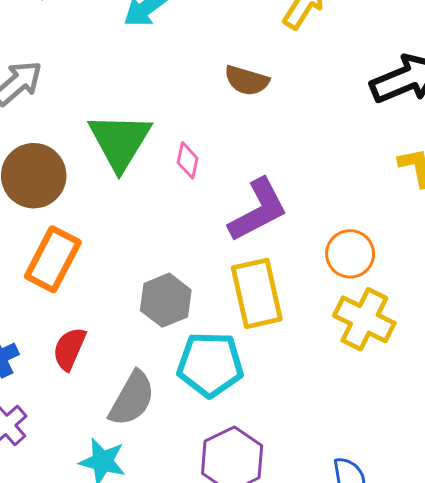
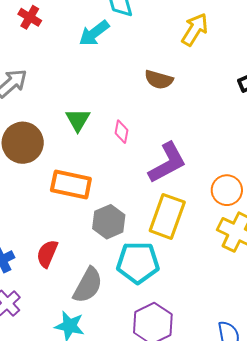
green triangle: (120, 141) -> (78, 120), size x0.6
orange rectangle: (53, 259) -> (71, 184), moved, turned 75
yellow rectangle: (257, 293) -> (167, 216), turned 33

